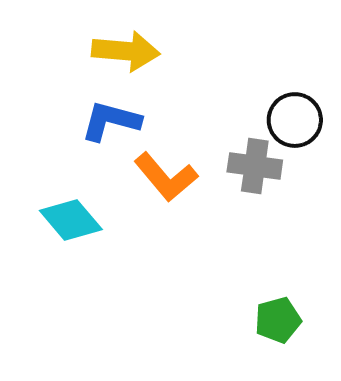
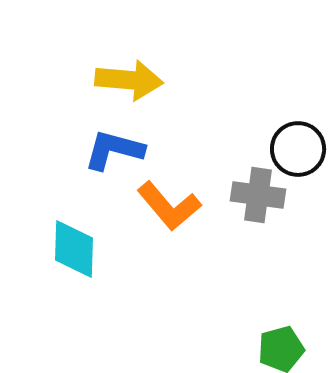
cyan diamond: (71, 220) -> (74, 249), turned 42

